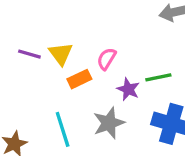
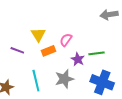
purple line: (29, 54) -> (17, 50), moved

